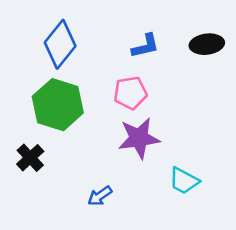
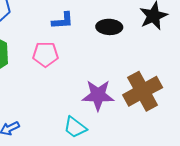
purple star: (139, 138) -> (98, 95), moved

